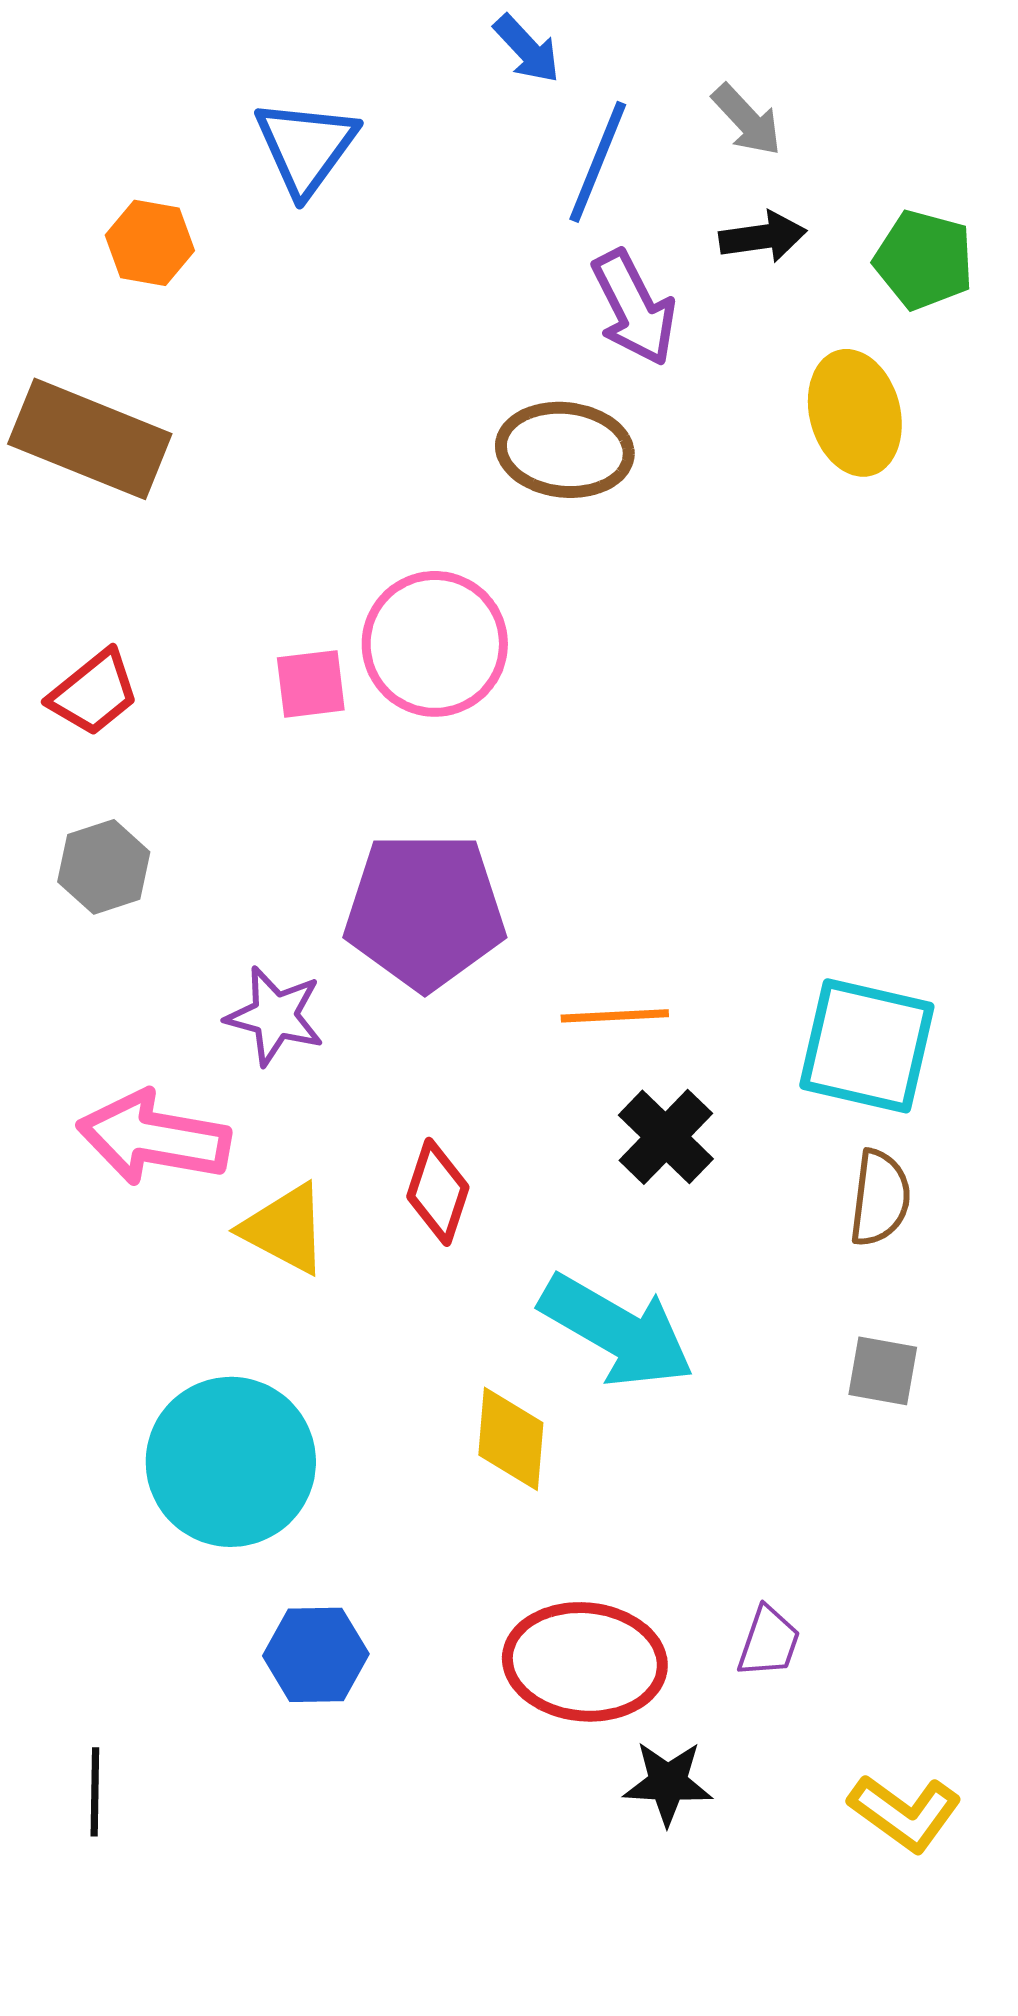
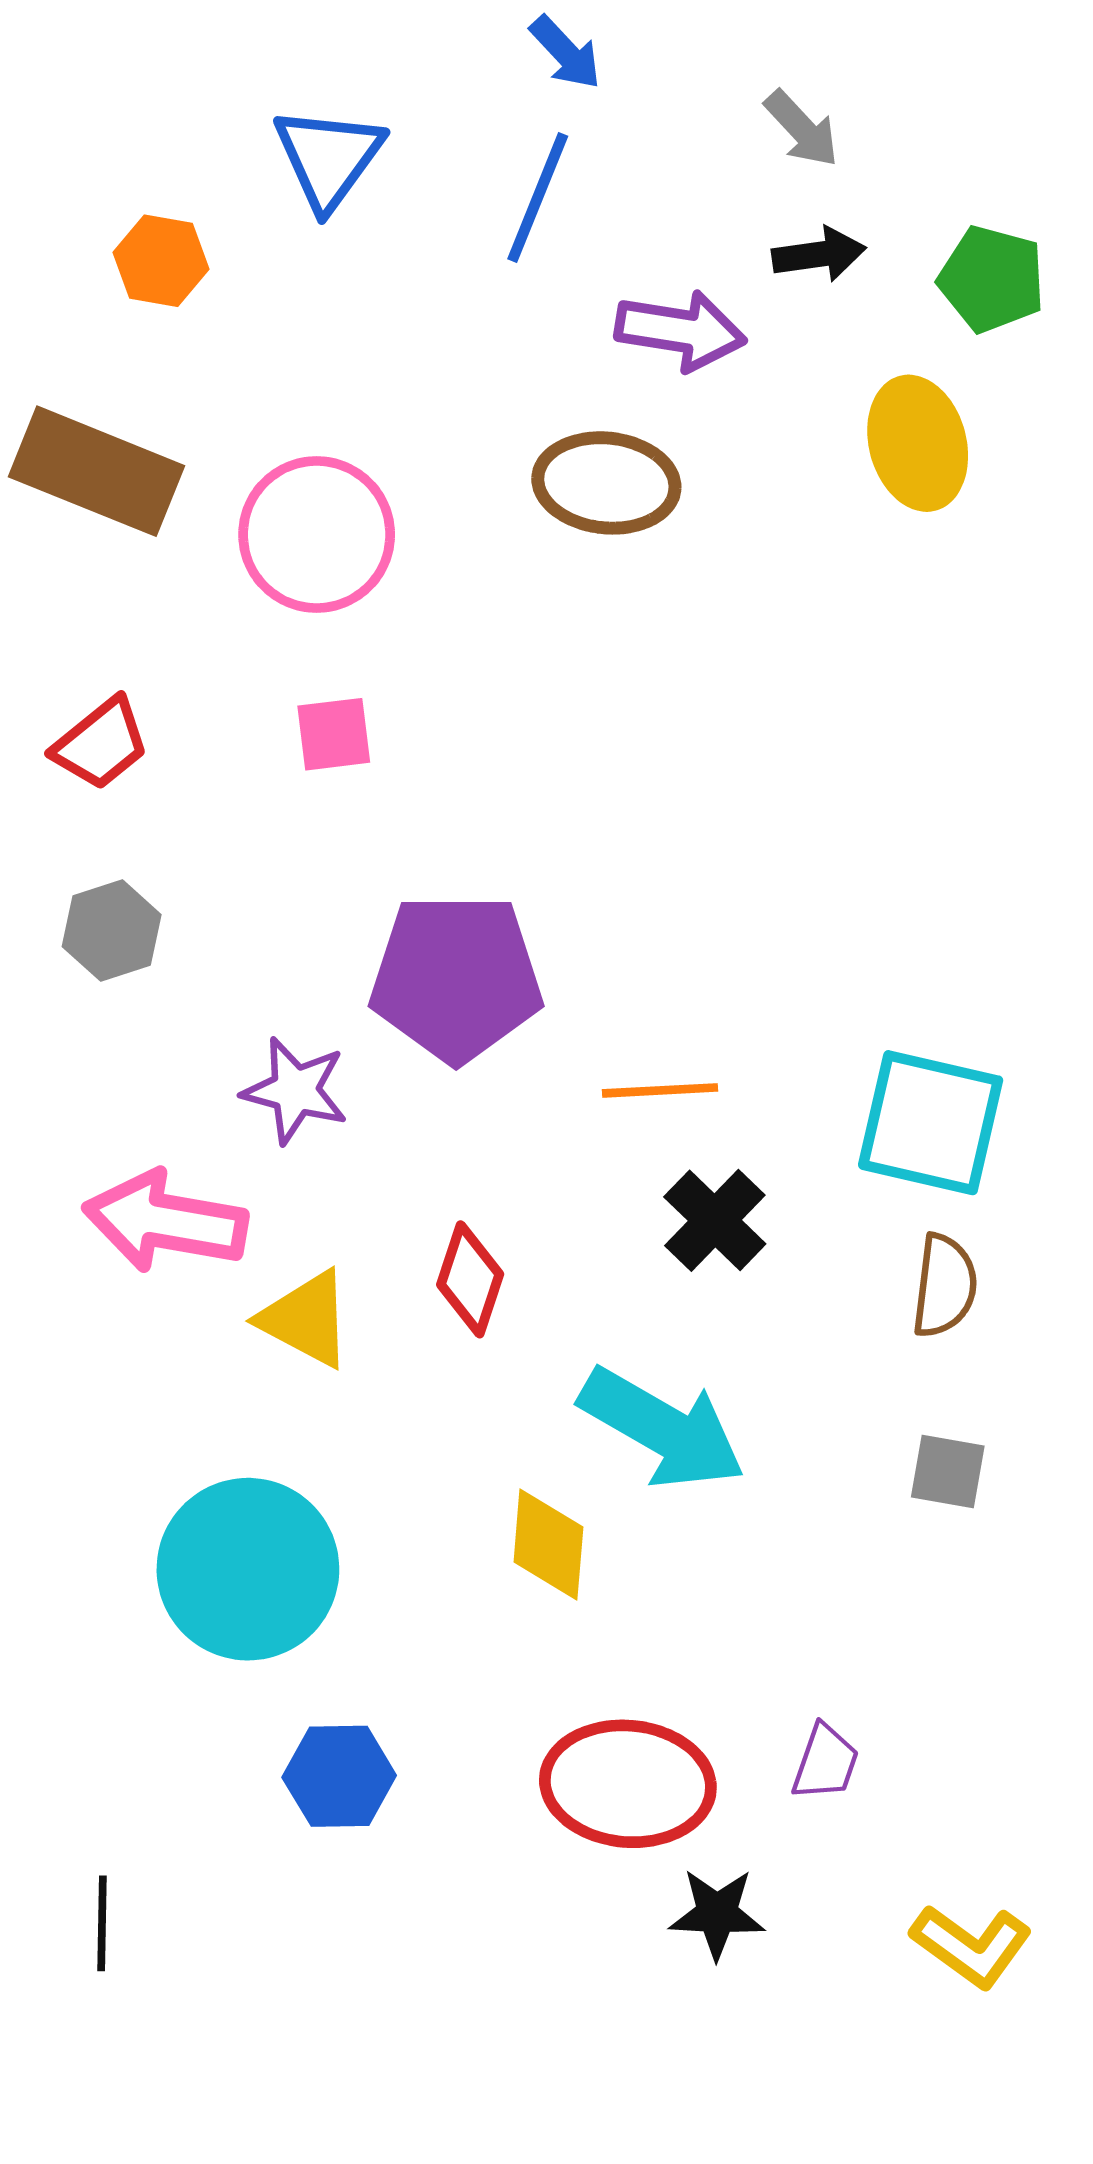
blue line: (598, 162) -> (538, 197), moved
purple arrow: (634, 308) -> (680, 331), turned -54
pink circle: (435, 644) -> (317, 534), moved

